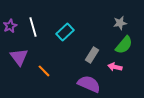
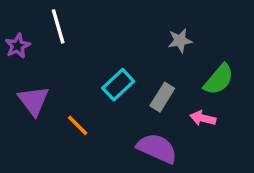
gray star: (120, 23) -> (180, 41), moved
white line: (33, 27) -> (58, 26), moved
cyan rectangle: (65, 32) -> (118, 85), moved

